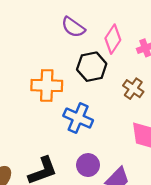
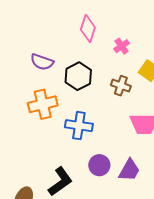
purple semicircle: (73, 27) -> (42, 62), moved
pink diamond: (113, 39) -> (88, 28), moved

